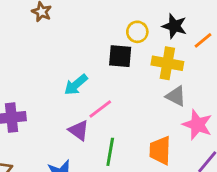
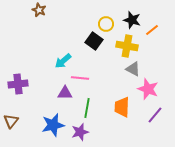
black square: (120, 56) -> (94, 41), turned 30
pink line: (100, 109) -> (80, 78), turned 42
purple triangle: (79, 130) -> (65, 93), turned -35

